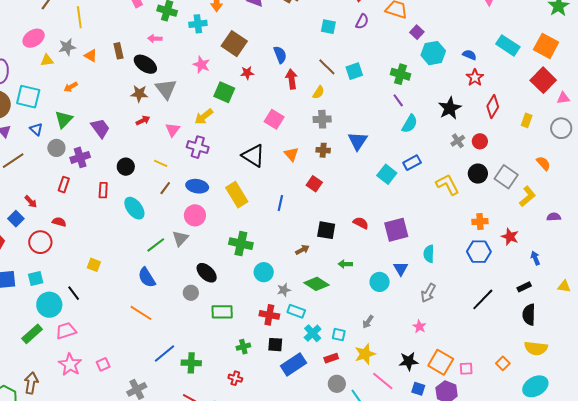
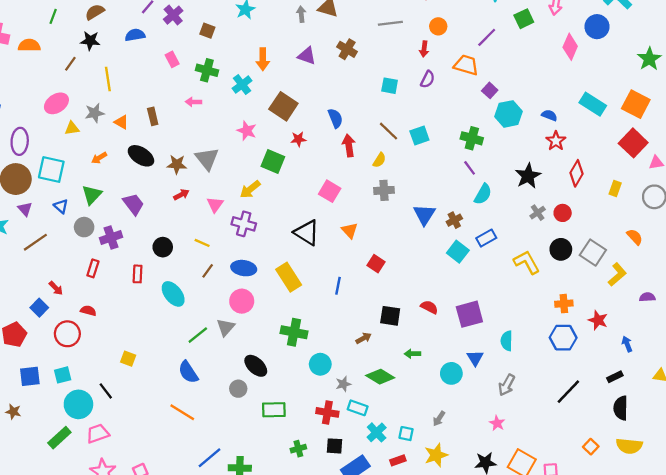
cyan cross: (198, 24) -> (242, 85), turned -30
black ellipse: (145, 64) -> (141, 156), moved
brown cross: (323, 150) -> (454, 220), moved, turned -32
orange square: (503, 363) -> (591, 447), moved

